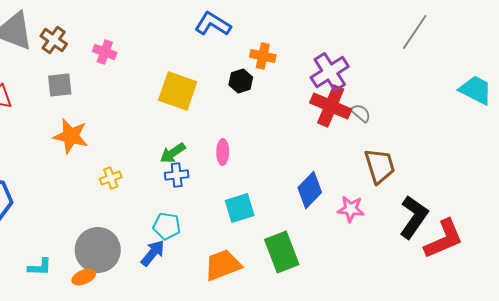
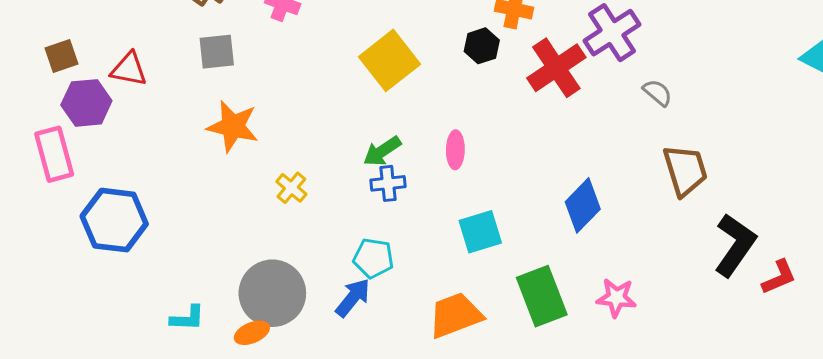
yellow square: (178, 91) -> (389, 60), turned 33
red cross: (331, 106) -> (556, 68), moved, turned 33
yellow cross: (111, 178) -> (291, 188), turned -30
pink star: (351, 209) -> (616, 298), moved
red L-shape: (444, 239) -> (779, 277), size x0.6

